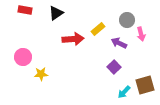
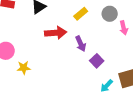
yellow rectangle: (98, 29) -> (81, 14), moved
purple arrow: (119, 43) -> (81, 44), moved, turned -140

